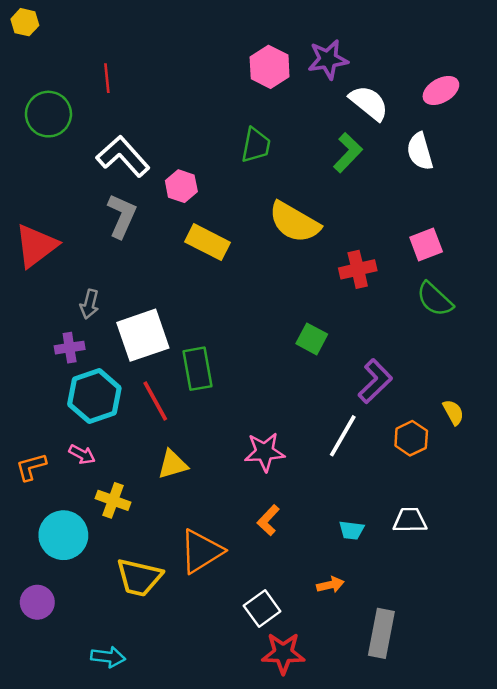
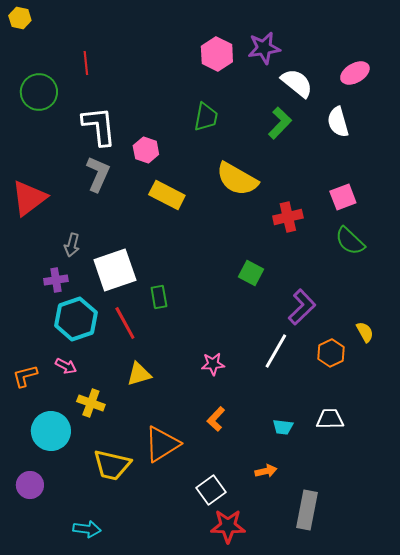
white L-shape: (123, 156) -> (99, 126), turned 36
green rectangle: (197, 369) -> (159, 297), size x0.7
pink star: (265, 452) -> (213, 364), size x0.7

